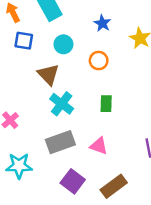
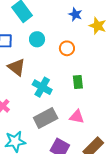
blue star: (102, 23) -> (75, 14), moved
brown triangle: (48, 74) -> (16, 67), moved

